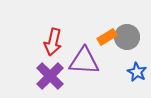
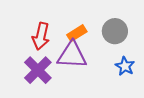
orange rectangle: (107, 37) -> (77, 33), moved

